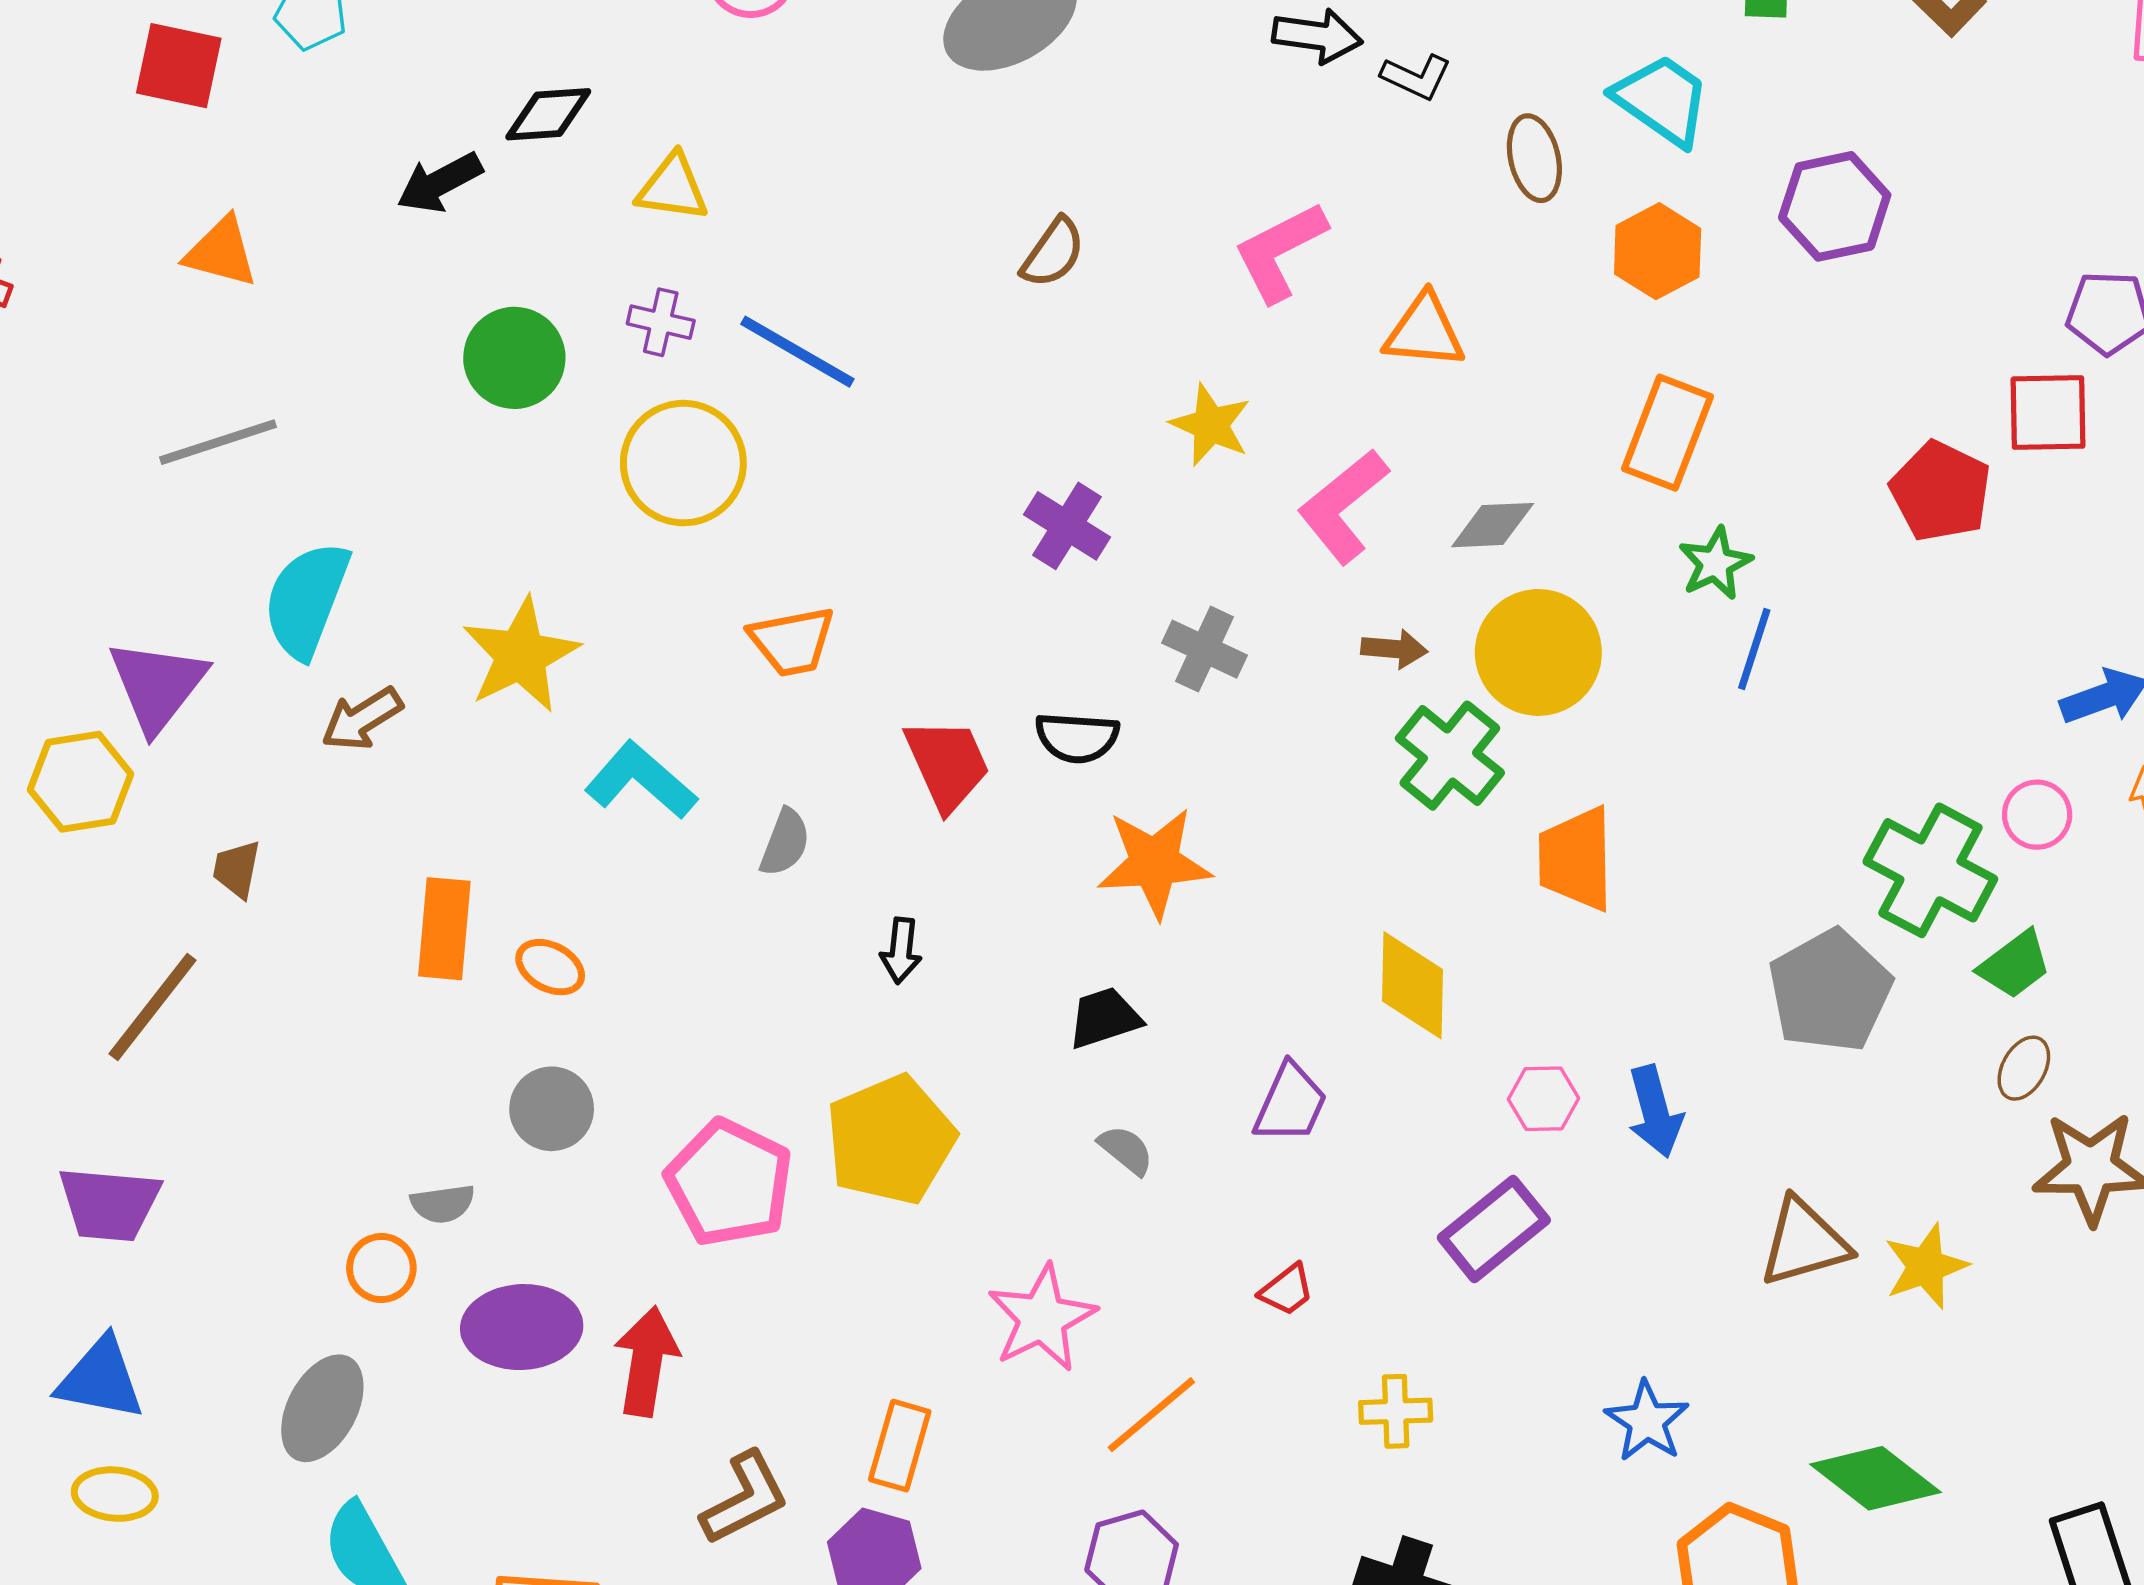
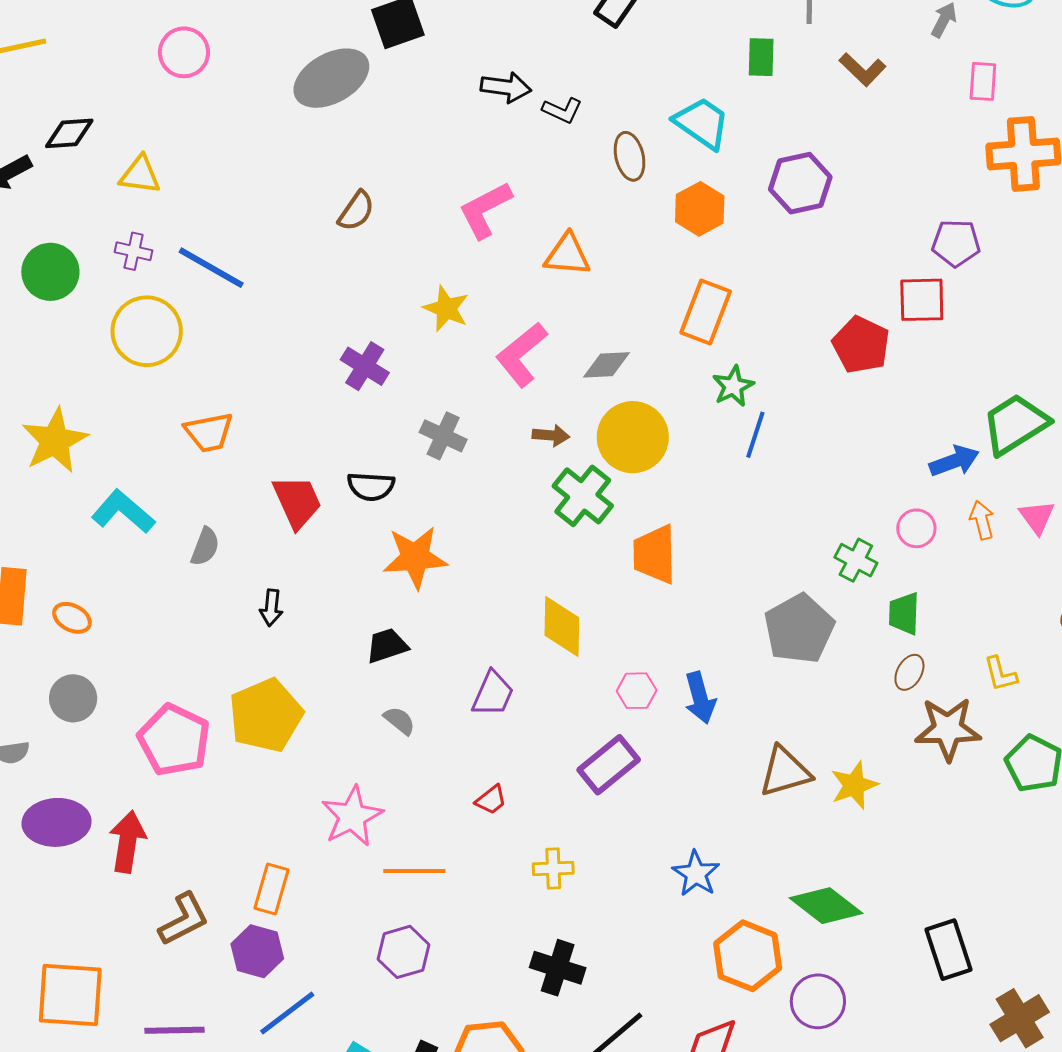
green cross: (1930, 870) -> (856, 560), size x0.6
green trapezoid: (2015, 965) -> (904, 614), turned 129
orange line: (1151, 1415) -> (414, 871), turned 40

